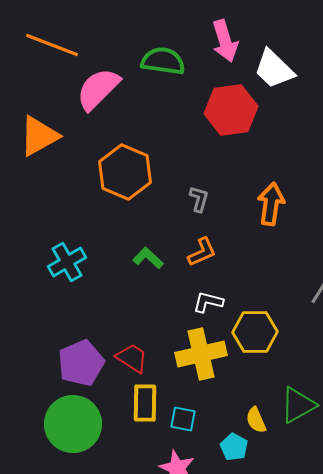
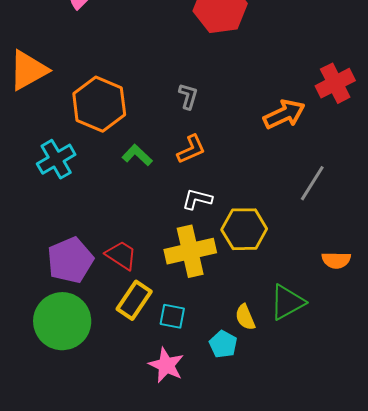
orange triangle: (39, 136) -> (28, 70), moved
orange hexagon: (125, 172) -> (99, 104), moved
orange arrow: (271, 204) -> (284, 114), moved, turned 57
yellow rectangle: (145, 403) -> (134, 300), turned 33

